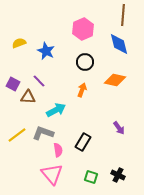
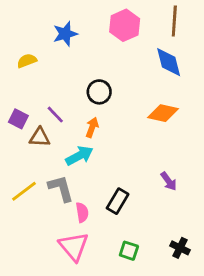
pink hexagon: (83, 29) -> (125, 25), moved
blue star: (46, 51) -> (65, 34), moved, turned 30
black circle: (85, 62) -> (99, 92), moved
orange arrow: (82, 90) -> (92, 127), moved
gray L-shape: (43, 133) -> (61, 188), turned 55
black cross: (118, 175) -> (180, 248), moved

